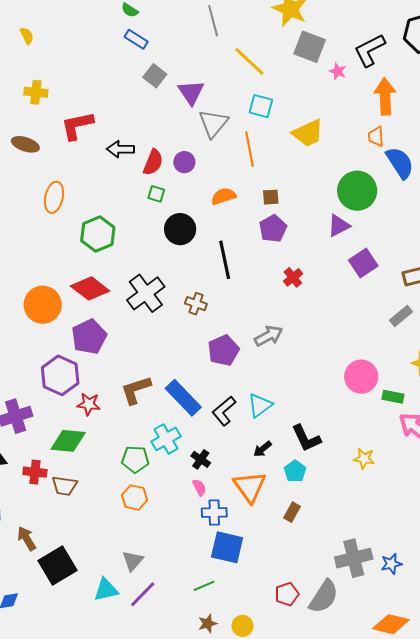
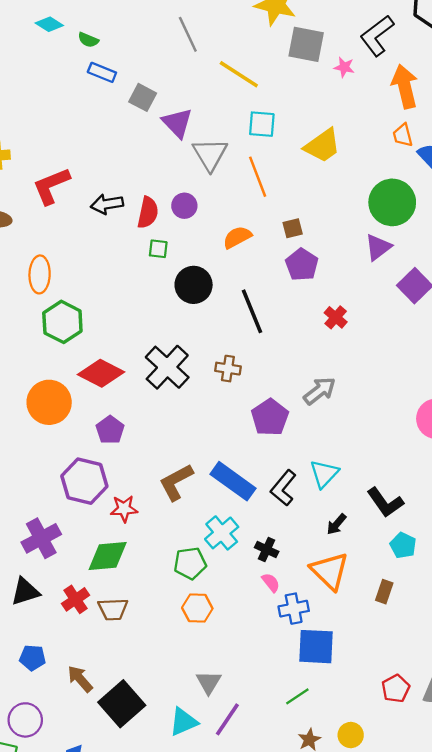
gray square: (155, 76) -> (143, 97), moved
green hexagon: (98, 234) -> (62, 322), moved
purple pentagon: (89, 337) -> (110, 430), size x0.7
cyan pentagon: (295, 471) -> (403, 545), moved
red cross: (35, 472) -> (76, 599), turned -30

